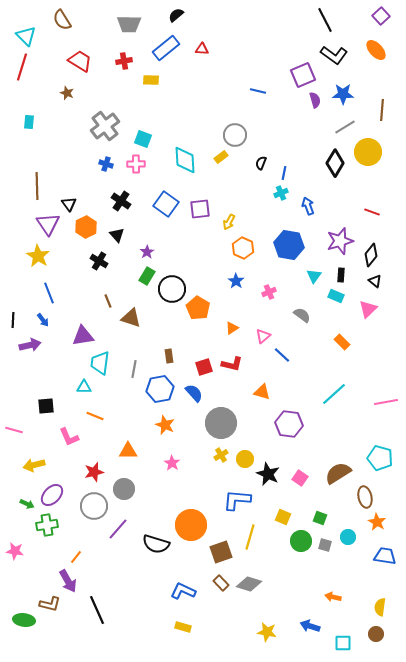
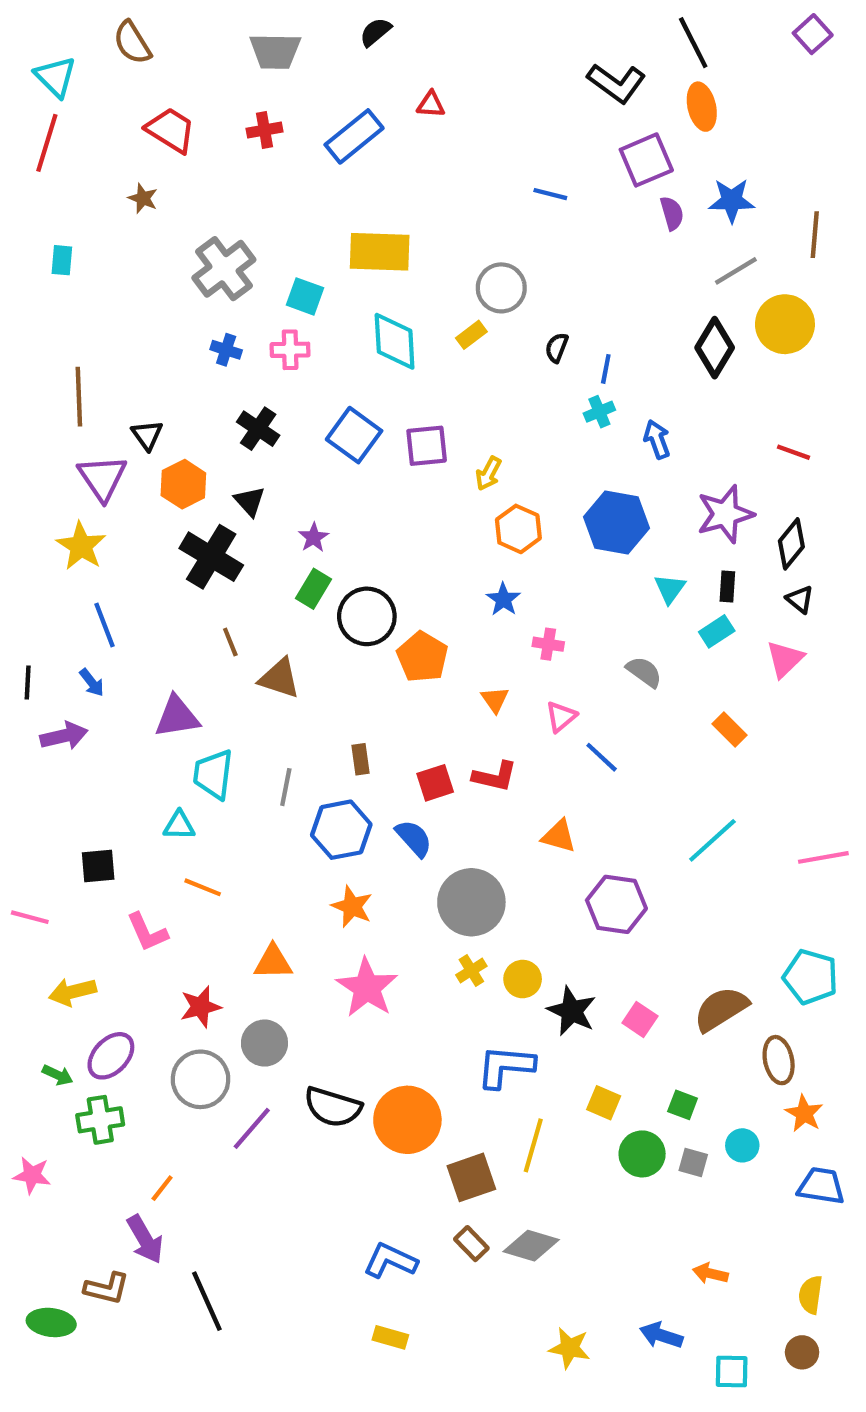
blue rectangle: (166, 48) -> (354, 136), moved
orange ellipse: (376, 50) -> (702, 107), moved, turned 30
black L-shape: (334, 55) -> (616, 83), moved
yellow rectangle: (151, 80) -> (380, 252), moved, size x1.8
black cross: (99, 261) -> (211, 557), size x1.6
pink cross: (269, 292) -> (548, 644), moved, turned 32
cyan rectangle: (336, 296) -> (717, 631), turned -56
orange triangle: (232, 328) -> (495, 700), turned -32
pink star: (172, 463) -> (367, 988), size x1.8
black semicircle: (156, 544) -> (333, 1107), moved

